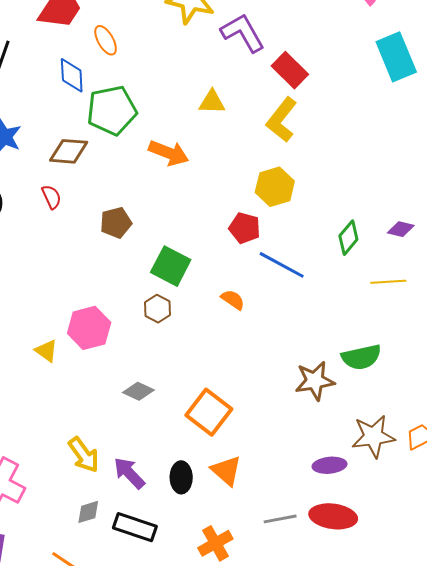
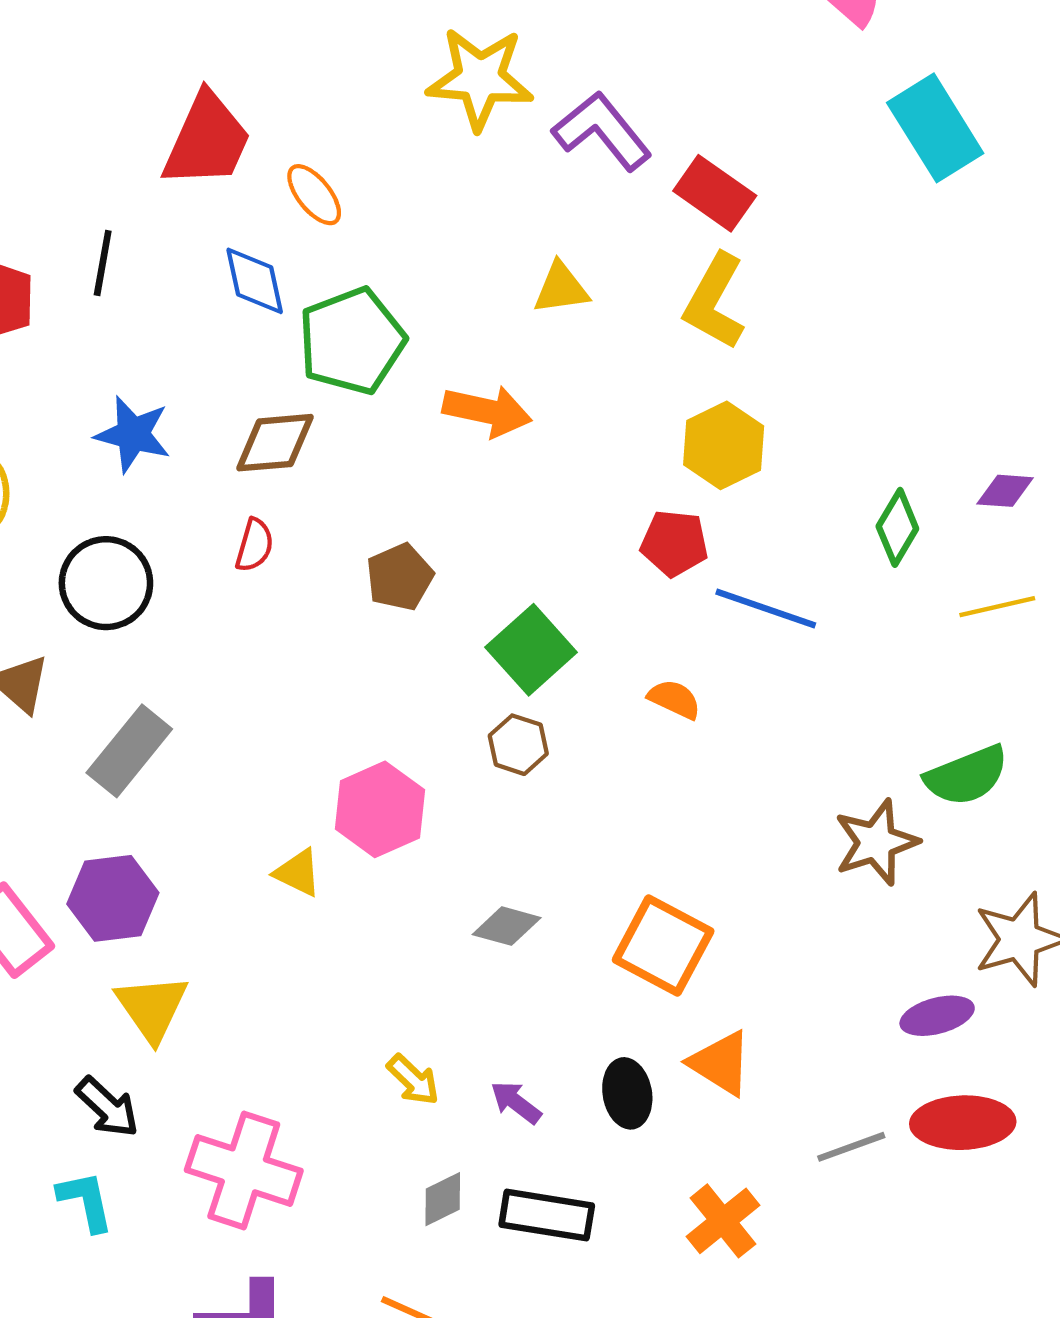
red semicircle: (51, 197) -> (254, 545), turned 50
green square: (171, 266) -> (531, 650), turned 30
yellow arrow: (84, 455) -> (413, 1080), size x0.7
purple arrow: (129, 473) -> (516, 1102), size x0.7

